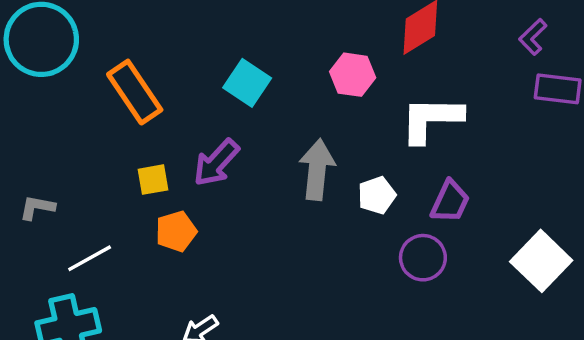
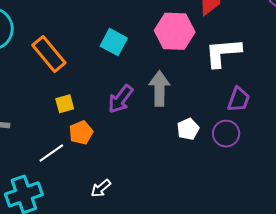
pink hexagon: (353, 75) -> (175, 31), size x1.5
purple arrow: (216, 163) -> (121, 99), moved
white pentagon: (377, 195) -> (188, 129), moved
white line: (90, 258) -> (51, 153), moved

